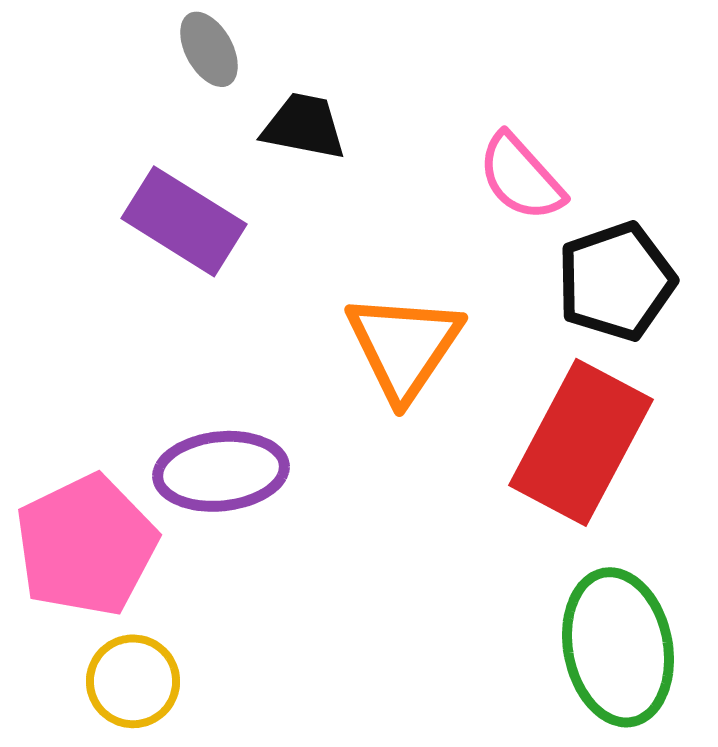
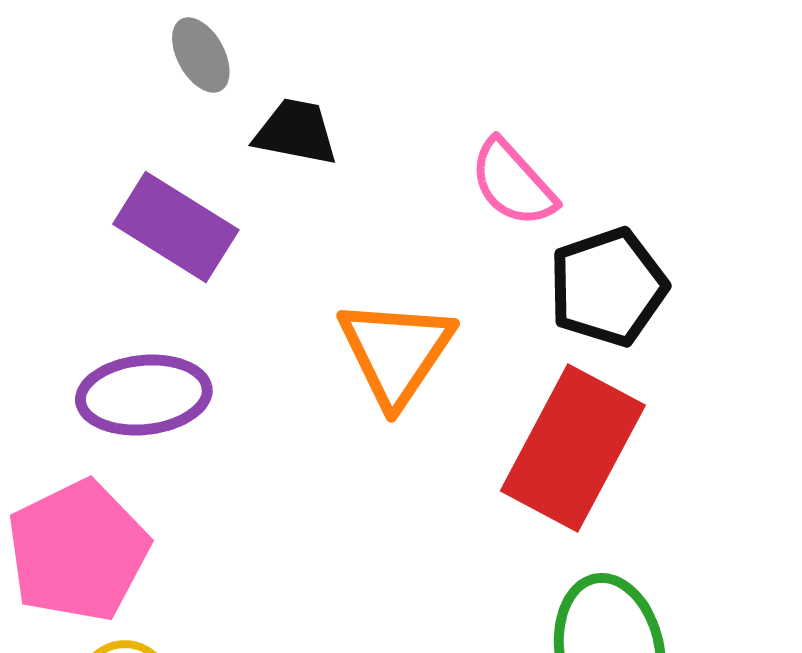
purple ellipse: (221, 471) -> (144, 395), moved

